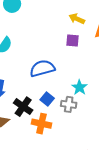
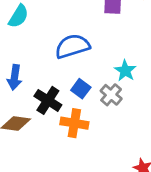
gray cross: (69, 104) -> (111, 95), turned 35

